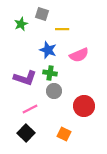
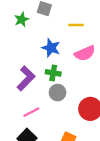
yellow line: (62, 29) -> (76, 25), moved
purple L-shape: (25, 78) -> (26, 78), turned -65

